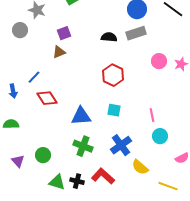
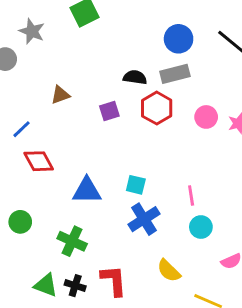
purple square: (64, 33) -> (109, 111), moved
red hexagon: (113, 75) -> (157, 108), moved
blue cross: (121, 145) -> (144, 219), moved
green cross: (83, 146) -> (72, 241), moved
green circle: (43, 155) -> (20, 222), moved
red L-shape: (103, 176) -> (114, 281), turned 40

